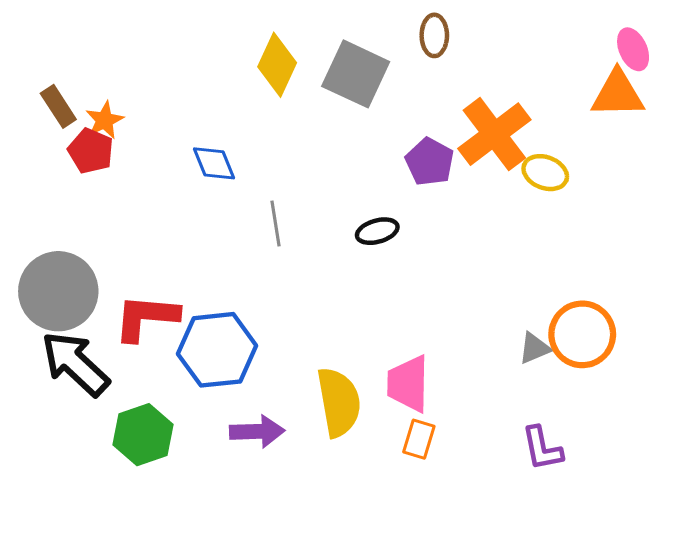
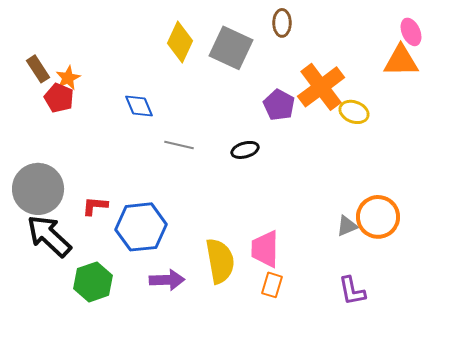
gray line: (276, 223) -> (179, 145), turned -68
red L-shape: (146, 317) -> (95, 206), size x0.6

